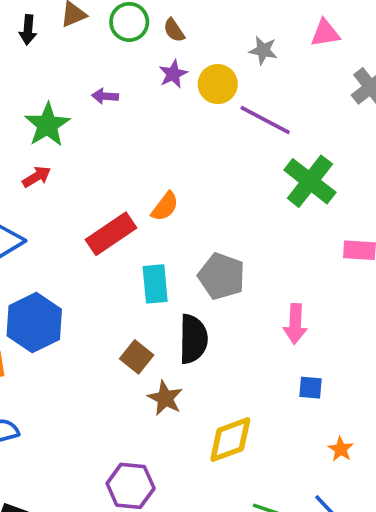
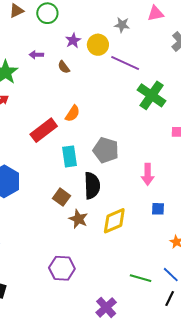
brown semicircle: (174, 30) -> (64, 67), moved
yellow diamond: (230, 440) -> (114, 221), moved

